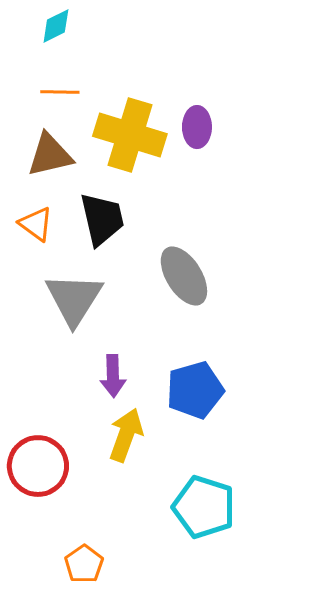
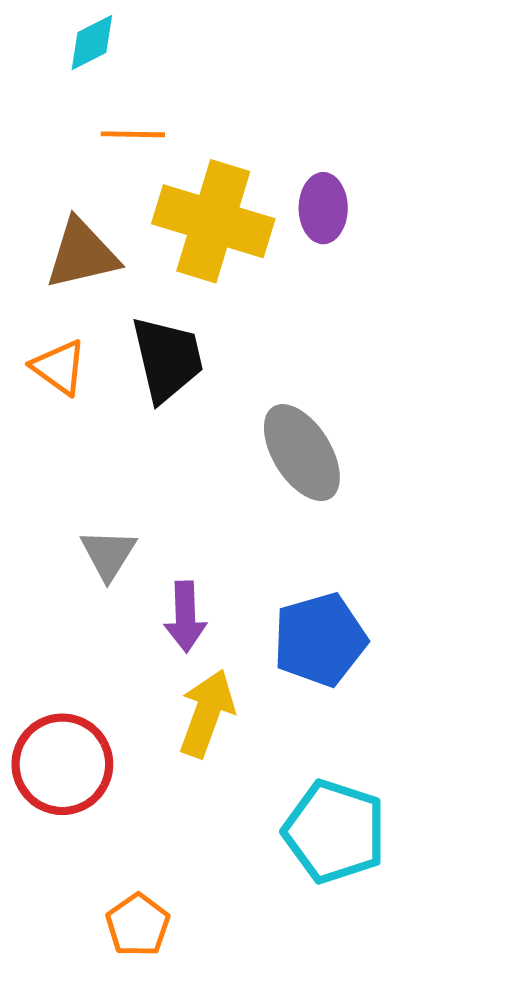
orange line: (60, 92) -> (133, 134), moved
gray triangle: (74, 299) -> (108, 554), moved, size x0.6

